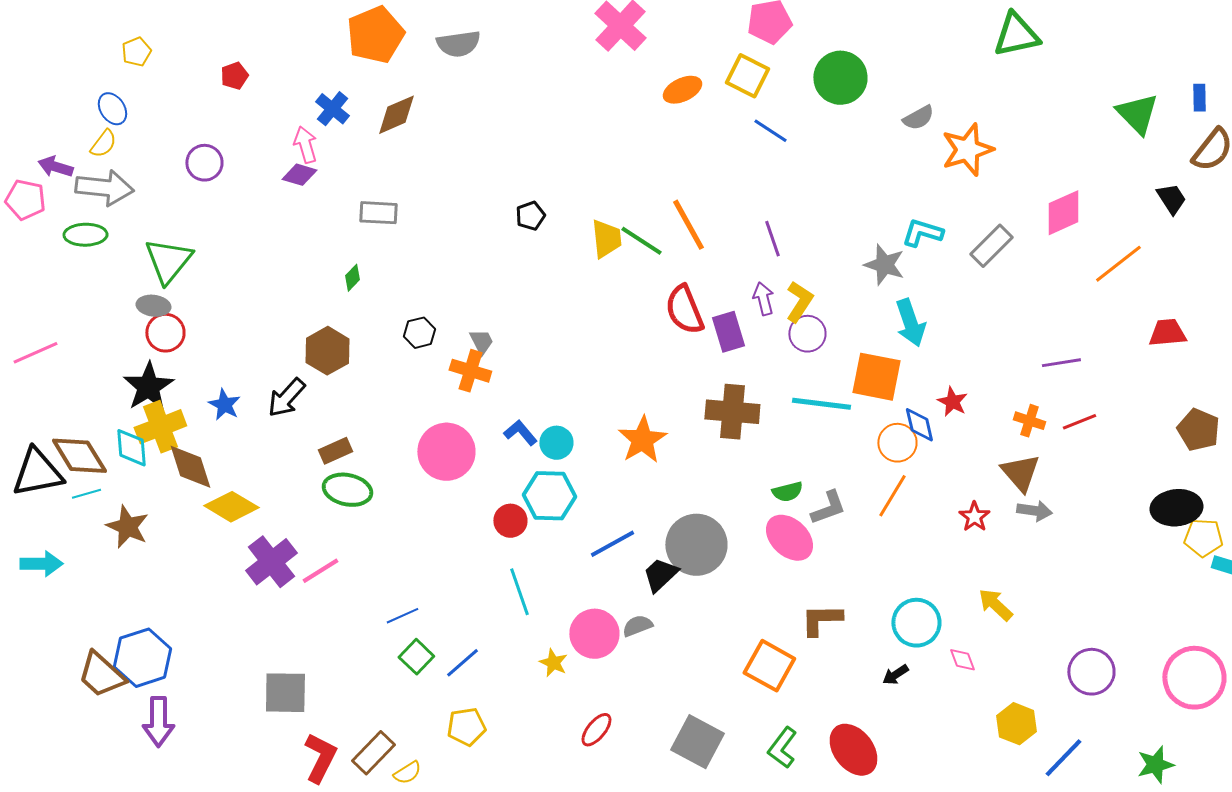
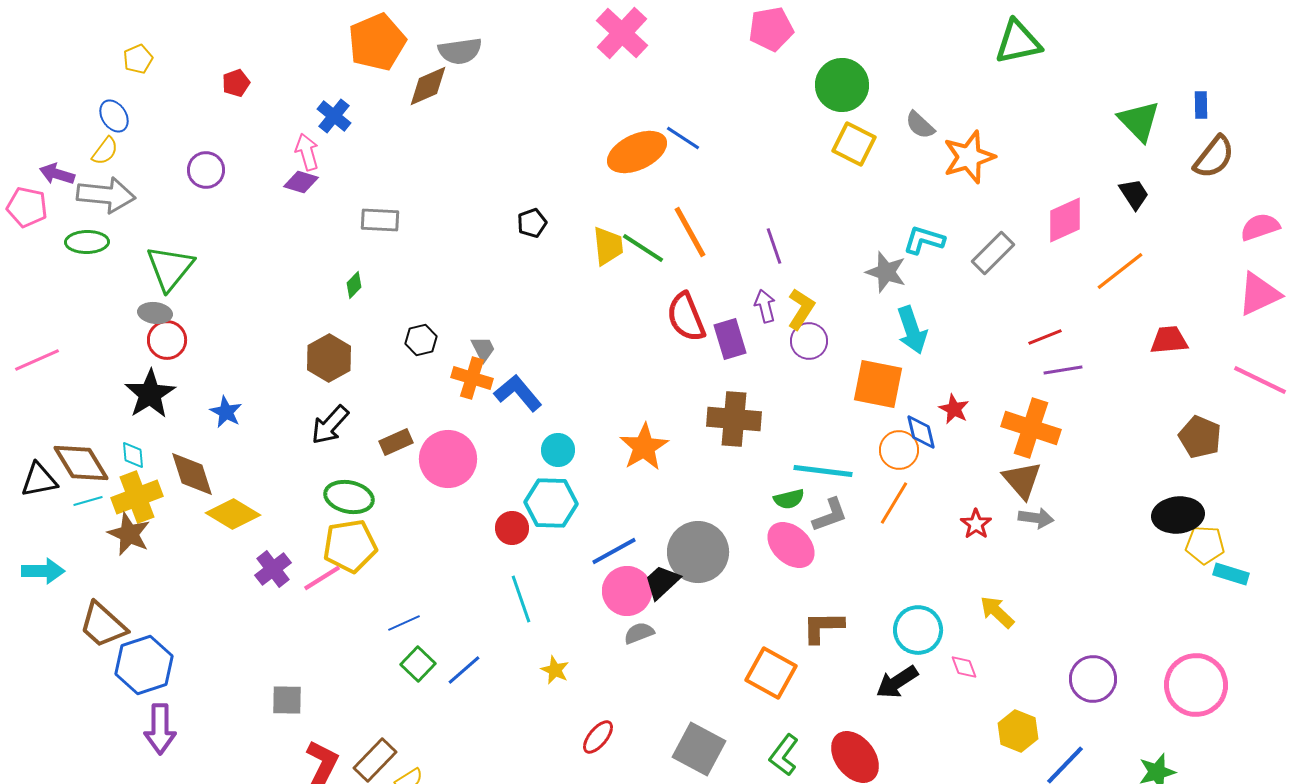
yellow square: (747, 76) -> (854, 144), moved
orange ellipse: (682, 90) -> (637, 152), moved, size x1.5
brown diamond: (396, 115) -> (428, 86), moved
gray semicircle: (918, 118) -> (920, 125), turned 72
blue line: (770, 131) -> (683, 138), moved
black trapezoid: (1171, 199) -> (1134, 194), moved
black arrow: (286, 398) -> (330, 425), moved
cyan line: (821, 404) -> (823, 471), moved
orange cross: (1029, 421) -> (1031, 428), size x1.8
red line: (1079, 422) -> (1045, 337), moved
yellow cross: (160, 427) -> (137, 497), moved
blue L-shape: (520, 433) -> (518, 393), moved, size x1.4
cyan diamond: (131, 448) -> (133, 455), size x0.7
brown rectangle: (335, 451) -> (396, 442), moved
black triangle: (37, 473) -> (39, 480), size x0.7
purple cross: (271, 562) -> (273, 569), size x0.7
pink circle: (594, 634) -> (627, 591), moved
brown trapezoid: (101, 675) -> (103, 625), moved
black arrow: (895, 675) -> (897, 682), size x1.6
gray square: (285, 693) -> (287, 700), size x0.7
yellow pentagon: (466, 727) -> (350, 546), moved, size x1.4

